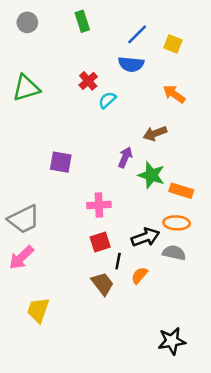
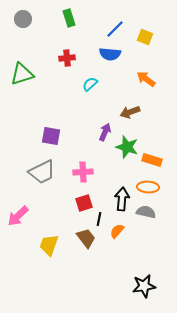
red cross: (88, 81) -> (67, 58), moved, turned 35
gray trapezoid: (24, 219) -> (42, 172), moved
black arrow: (145, 237) -> (122, 199), turned -65
yellow trapezoid: (38, 310) -> (49, 245), moved

